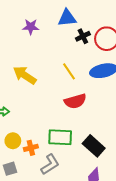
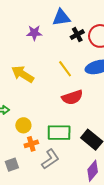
purple star: (31, 27) -> (34, 33), moved
yellow circle: (13, 141) -> (23, 125), moved

